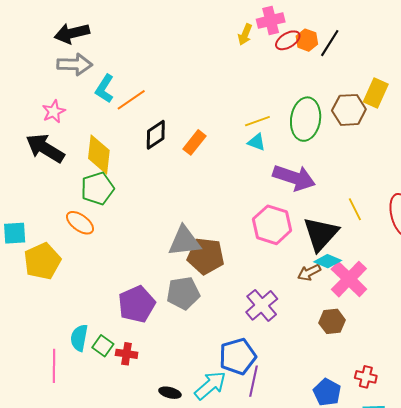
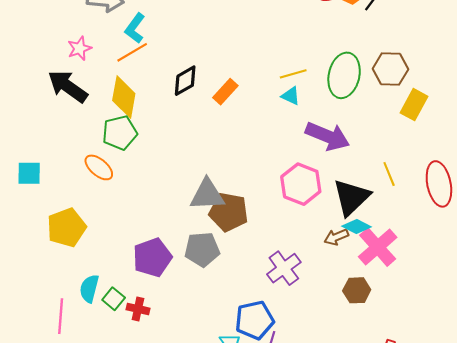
yellow rectangle: (376, 93) -> (414, 105), moved
orange line: (131, 100) -> (132, 52), moved
yellow pentagon: (42, 261) -> (66, 228), moved

